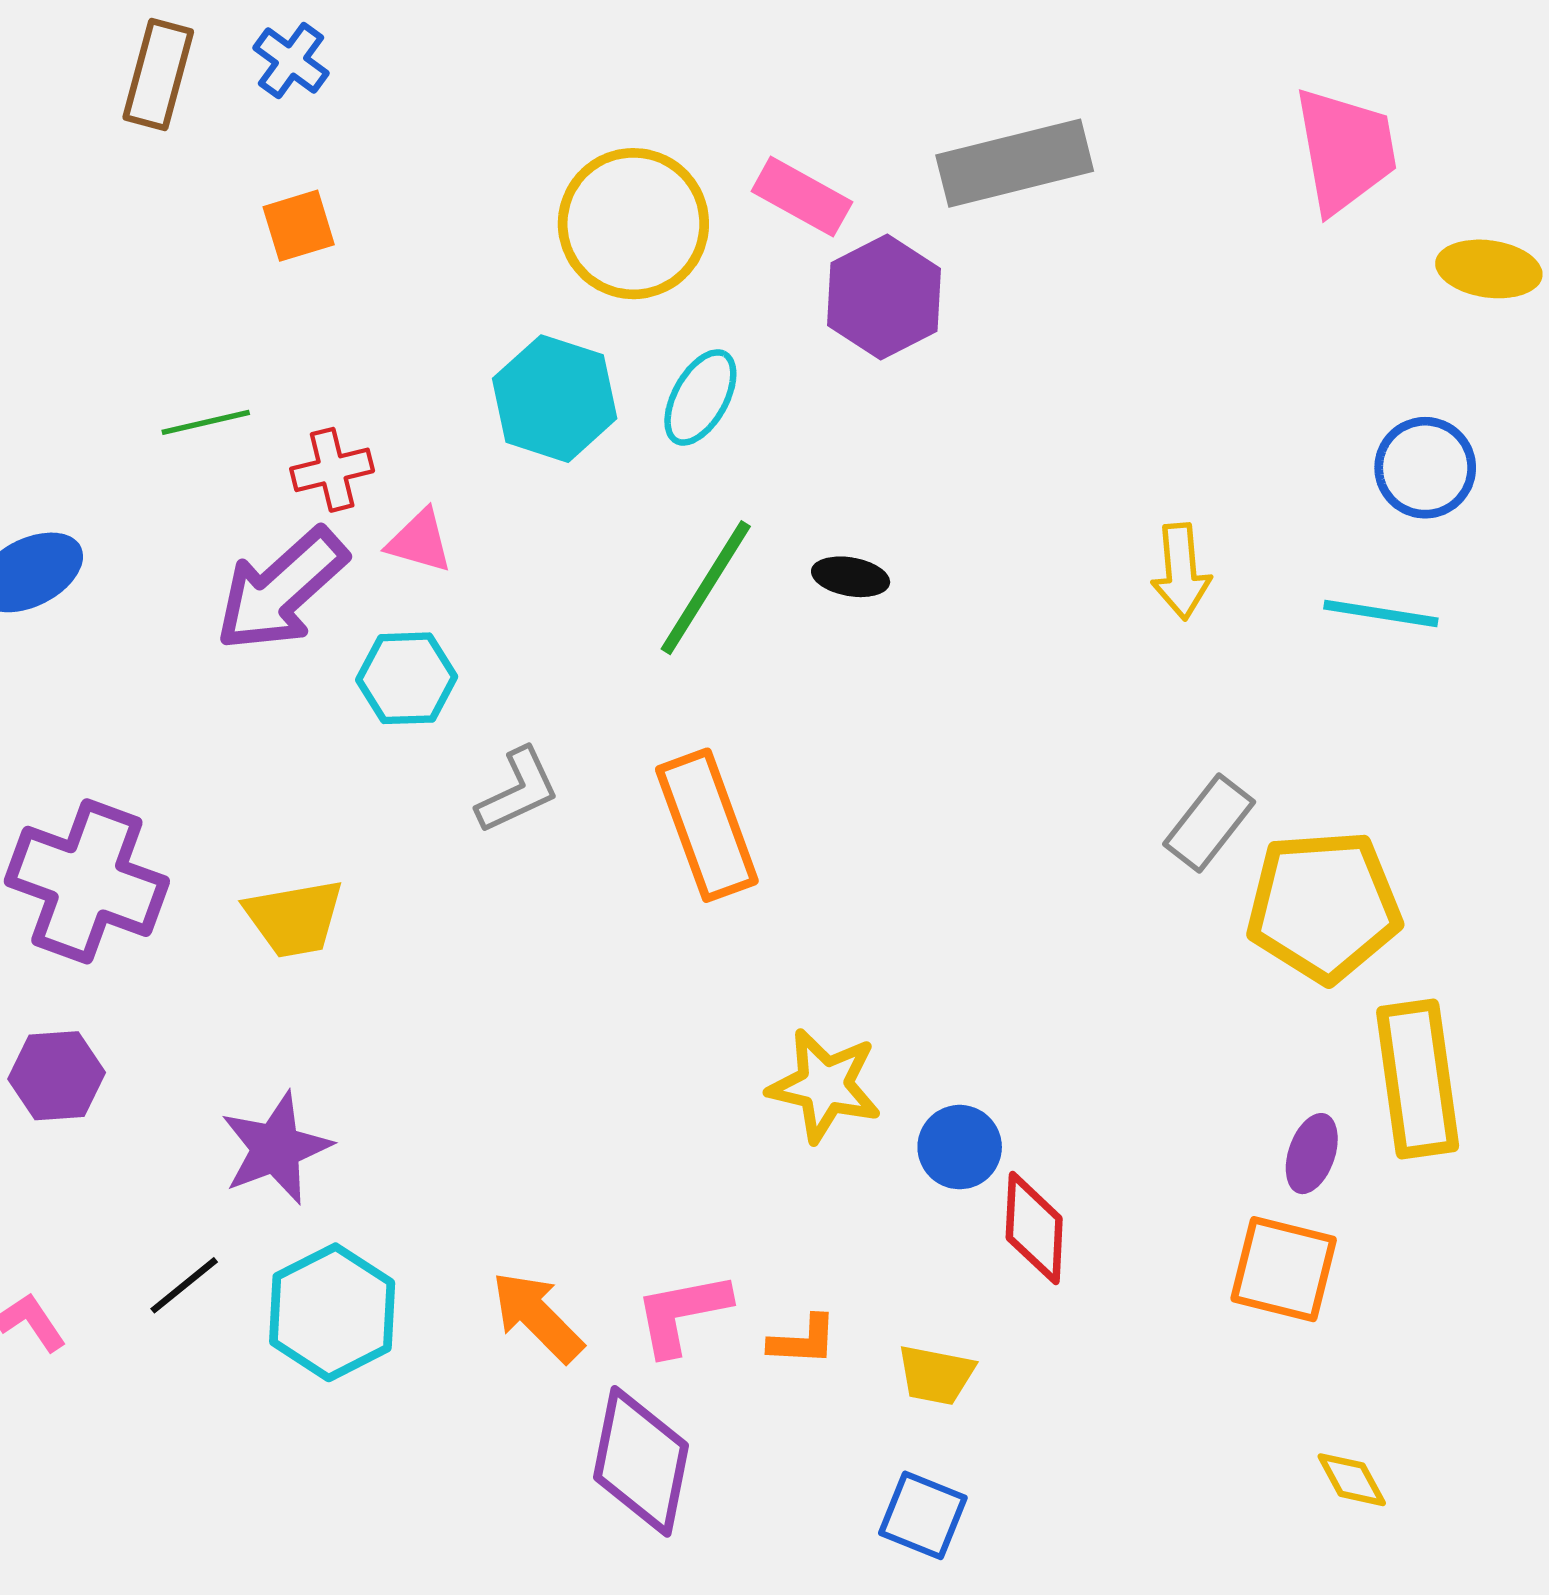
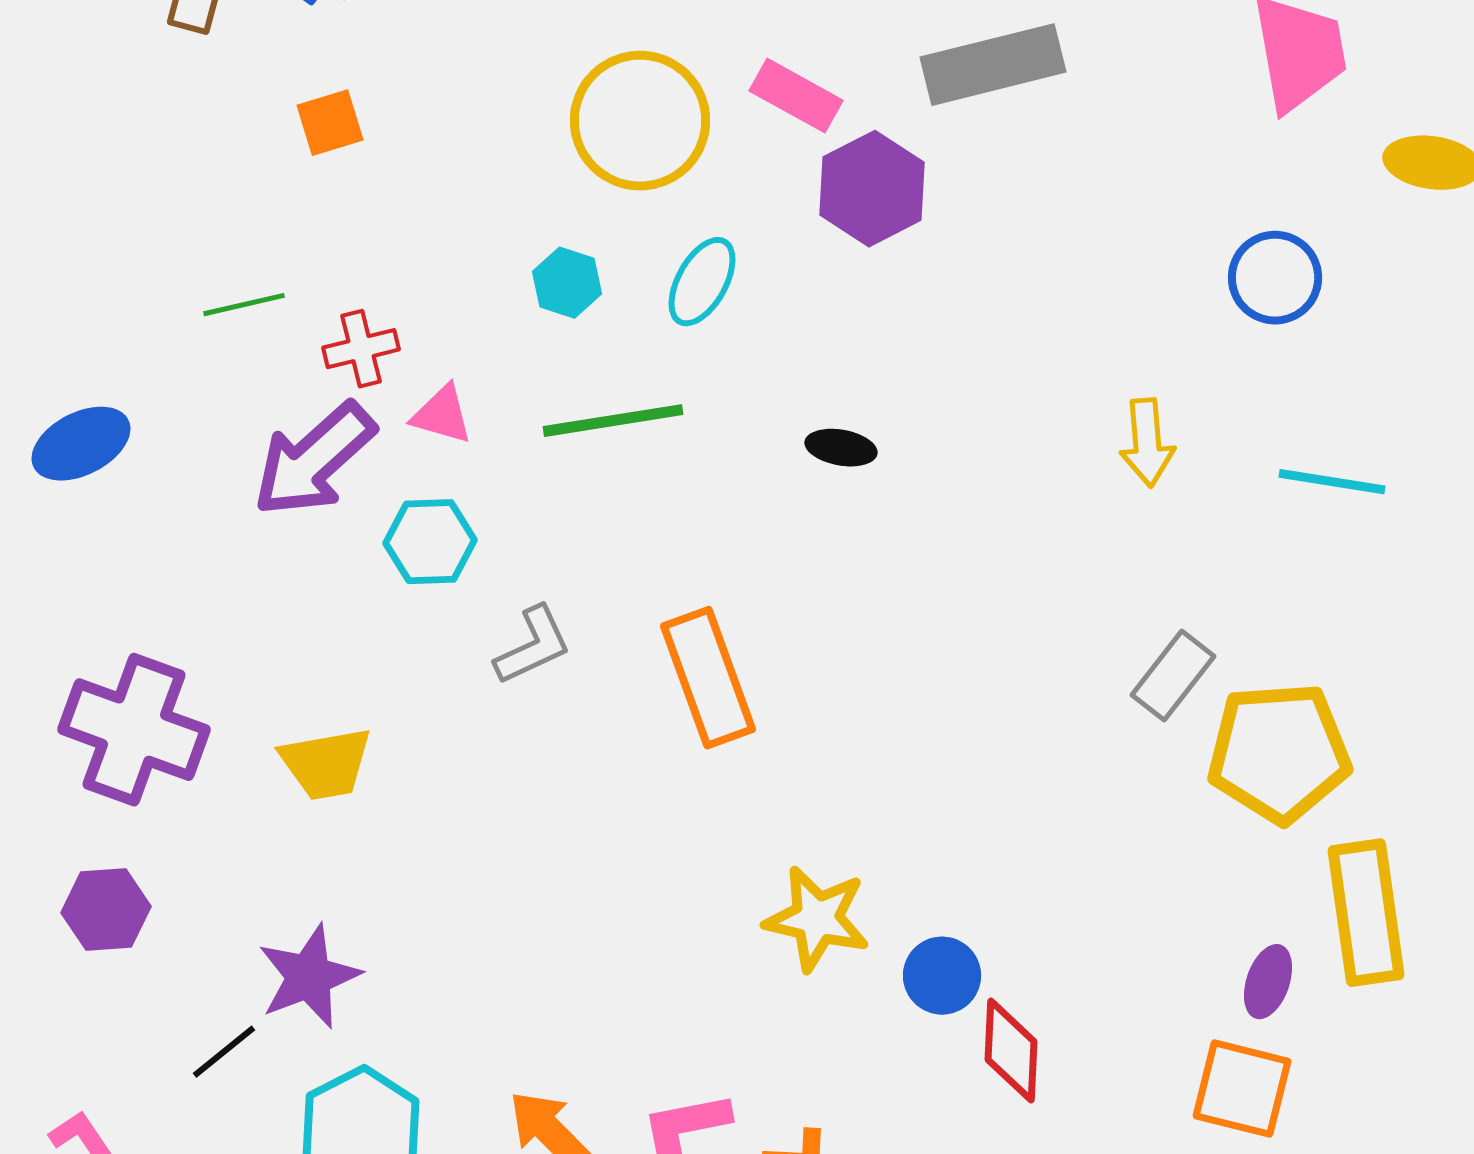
cyan hexagon: (555, 399) -> (567, 283), size x0.6
blue circle: (1425, 468) -> (1275, 278), moved
green line: (706, 588) -> (613, 421), moved, turned 49
black line: (184, 1285) -> (224, 1052), moved

